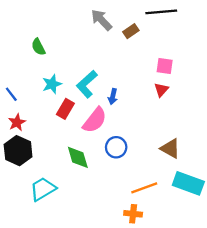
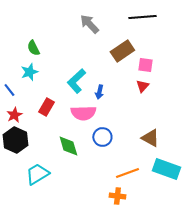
brown rectangle: (131, 31) -> (122, 51), moved, size x1.6
cyan star: (52, 84) -> (29, 72), moved
red rectangle: (65, 109) -> (46, 107), moved
pink semicircle: (95, 120) -> (83, 113), turned 50

